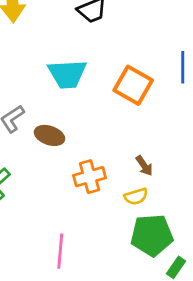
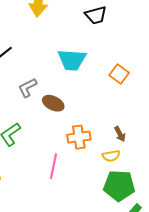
orange square: (133, 85) -> (119, 74), size x0.7
pink line: (60, 251) -> (53, 166), moved

